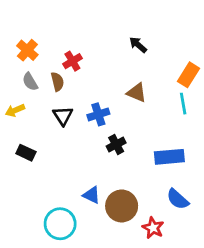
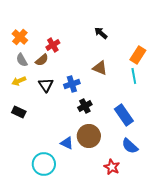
brown semicircle: (57, 82) -> (42, 60), turned 64
yellow arrow: (15, 110) -> (19, 81), moved
blue rectangle: (169, 157) -> (124, 115), turned 60
brown circle: (122, 206) -> (89, 136), moved

